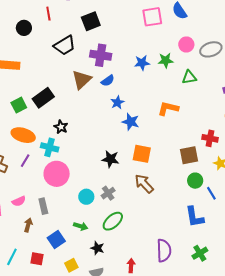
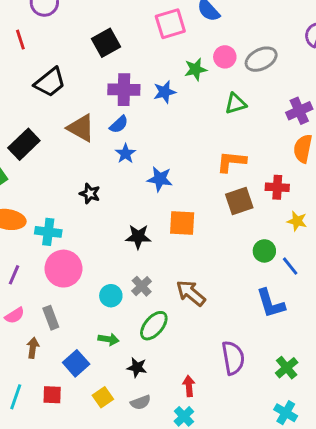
black square: (91, 21) -> (106, 43), moved
purple cross: (101, 55) -> (124, 90), moved
green star: (166, 60) -> (196, 69), moved
brown triangle: (82, 80) -> (81, 128), turned -40
black rectangle: (43, 98) -> (24, 144), moved
blue star: (117, 102) -> (125, 154), moved
orange L-shape: (168, 108) -> (231, 162), moved
black star: (61, 127) -> (90, 194), moved
brown square: (189, 155) -> (239, 201), moved
purple line: (25, 161) -> (14, 275), moved
brown arrow: (144, 184) -> (191, 293), moved
green cross: (200, 253) -> (287, 368), moved

